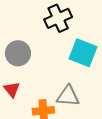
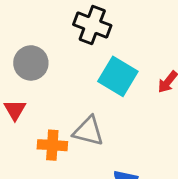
black cross: (58, 18) -> (92, 25), turned 36

